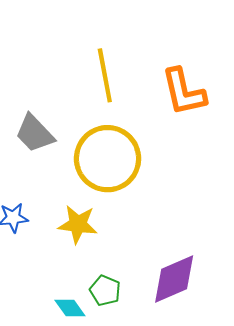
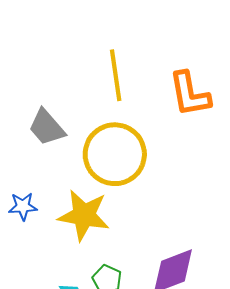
yellow star: (78, 224) -> (84, 215), size x1.4

